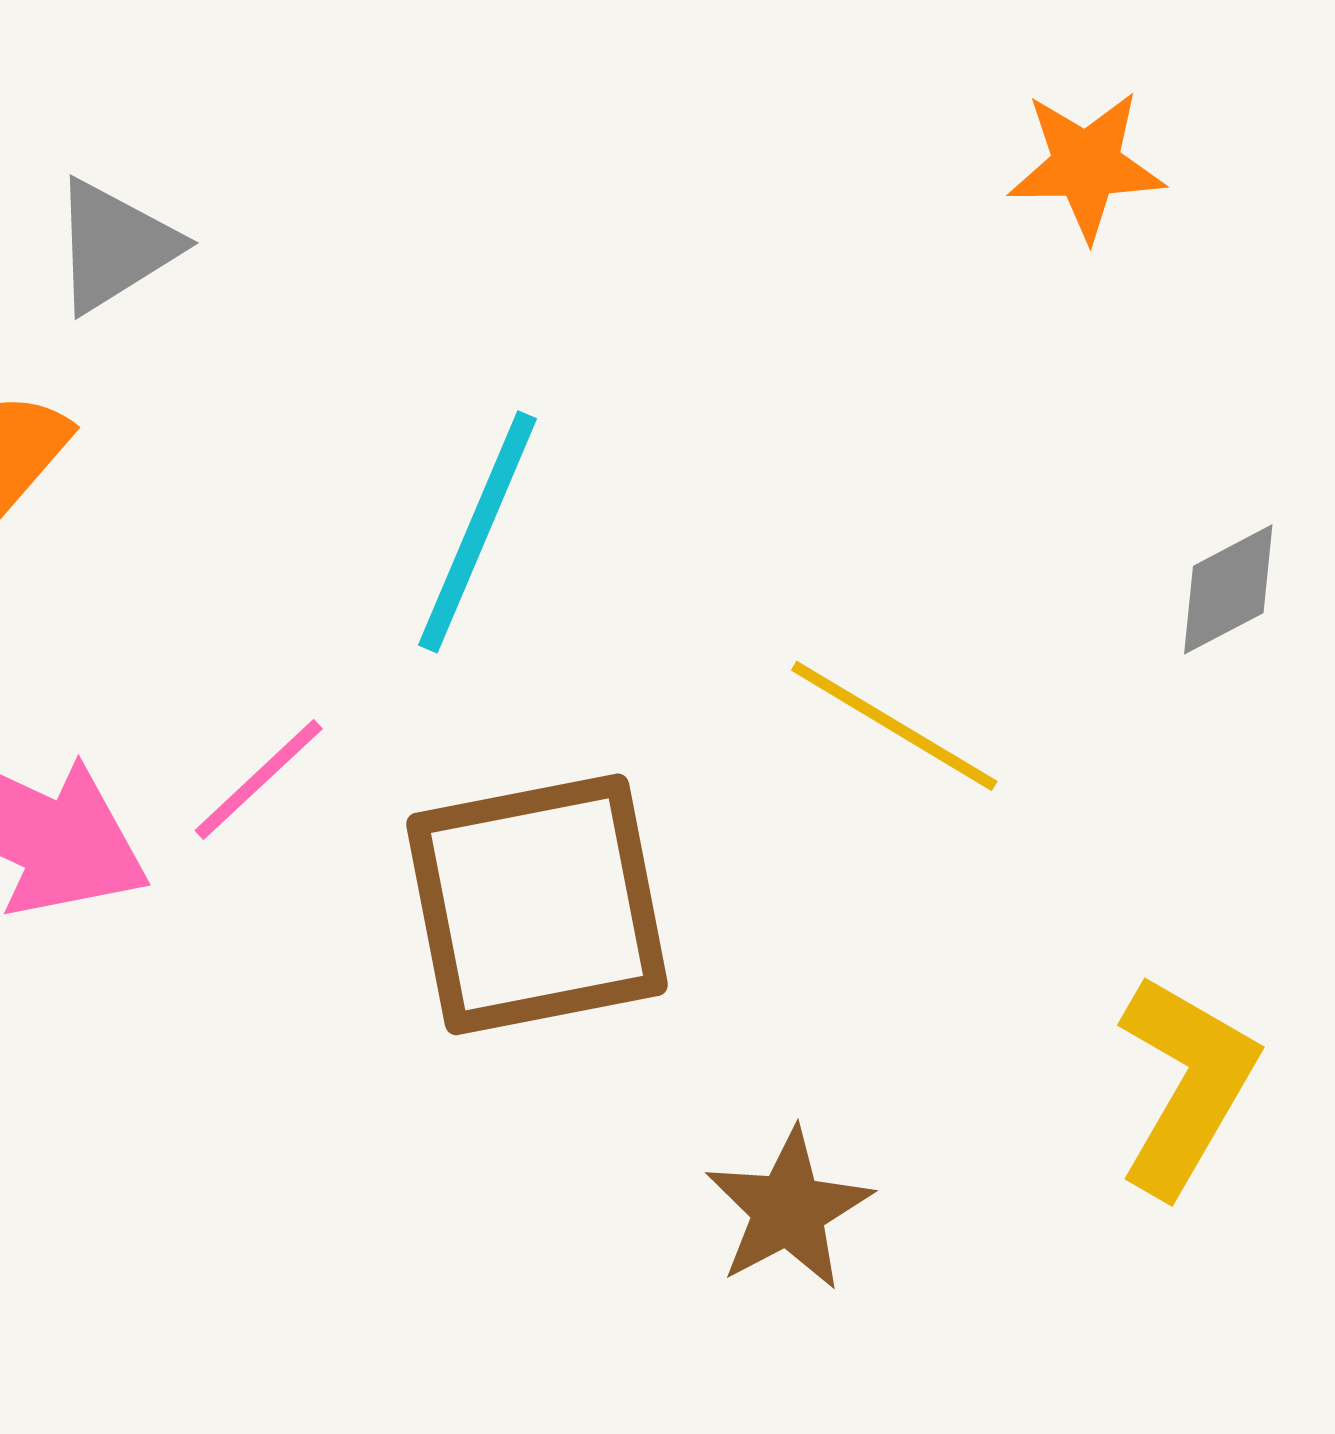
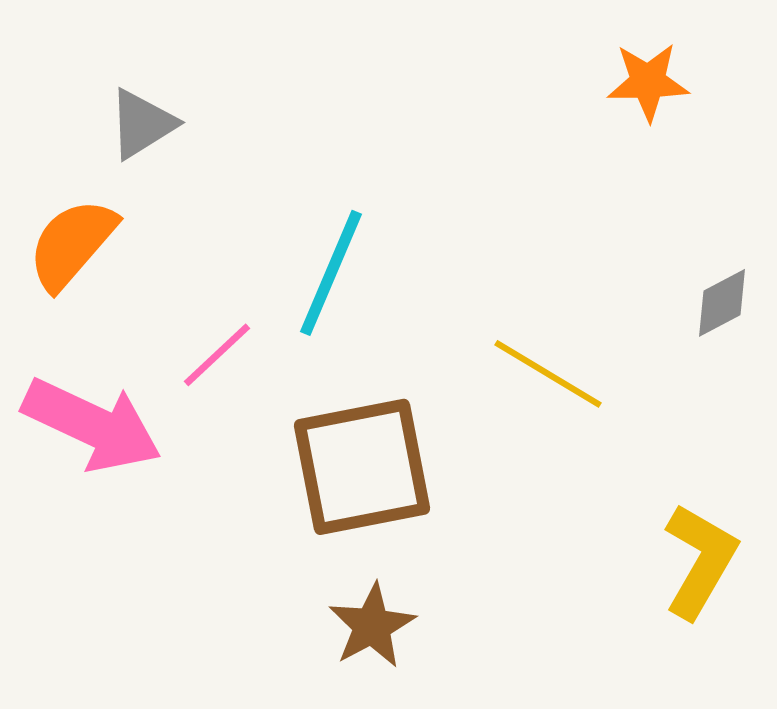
pink line: (259, 780) -> (217, 355), moved
brown star: (789, 1210) -> (372, 626), moved

